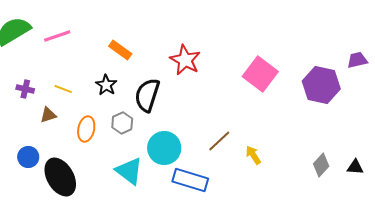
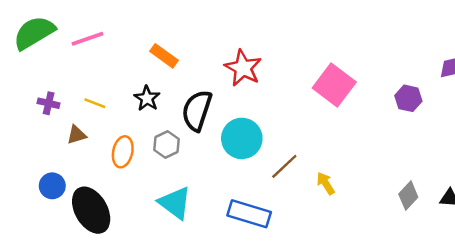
purple hexagon: (321, 85) -> (408, 98), size x0.6
cyan circle: (164, 148) -> (242, 138), moved

